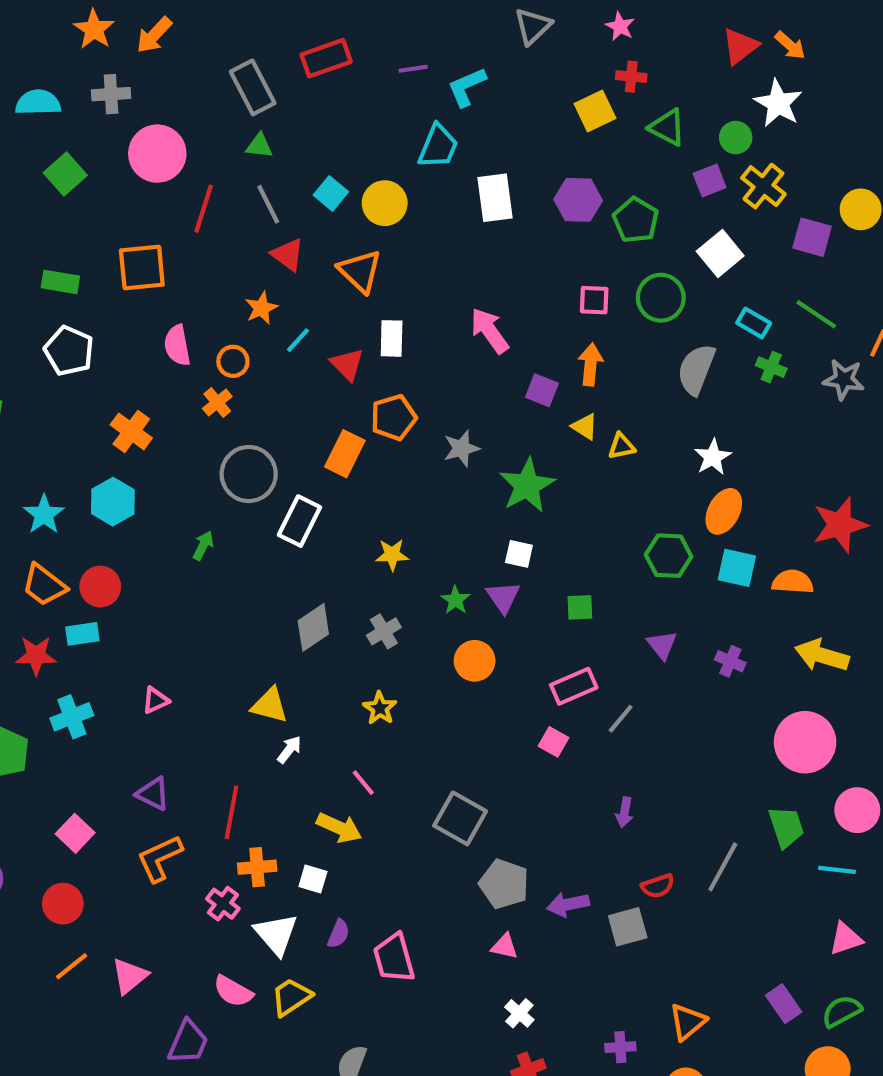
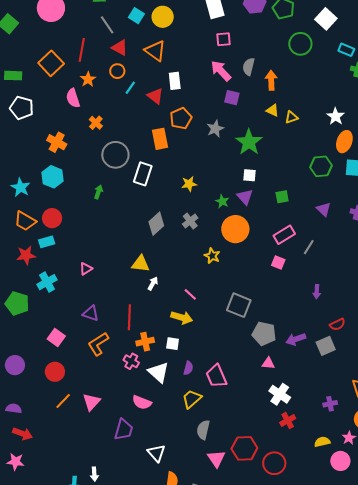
red line: (204, 209) -> (82, 50), moved
orange square: (142, 267) -> (51, 63), turned -30
pink square: (594, 300) -> (223, 39), moved
orange star: (261, 308) -> (88, 79), moved
orange circle: (233, 361) -> (117, 71), moved
gray semicircle: (696, 369) -> (249, 67), moved, size x0.7
purple square: (542, 390) -> (232, 98), moved
orange rectangle: (345, 454) -> (160, 139), turned -30
orange circle: (475, 661) -> (235, 229), size x1.4
yellow star: (380, 708) -> (212, 256), moved
yellow trapezoid: (291, 997) -> (192, 399), moved
white cross: (519, 1013) -> (280, 394), size x1.5

